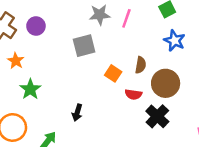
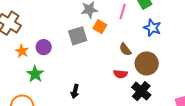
pink line: (126, 18) -> (123, 12), moved
purple circle: (36, 26) -> (44, 47), moved
brown semicircle: (141, 65) -> (125, 49), turned 136
orange square: (113, 73) -> (100, 27), moved

